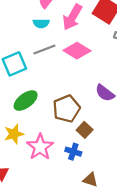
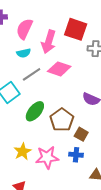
green ellipse: (26, 101) -> (35, 111), moved
pink star: (40, 147) -> (47, 157), turned -30

